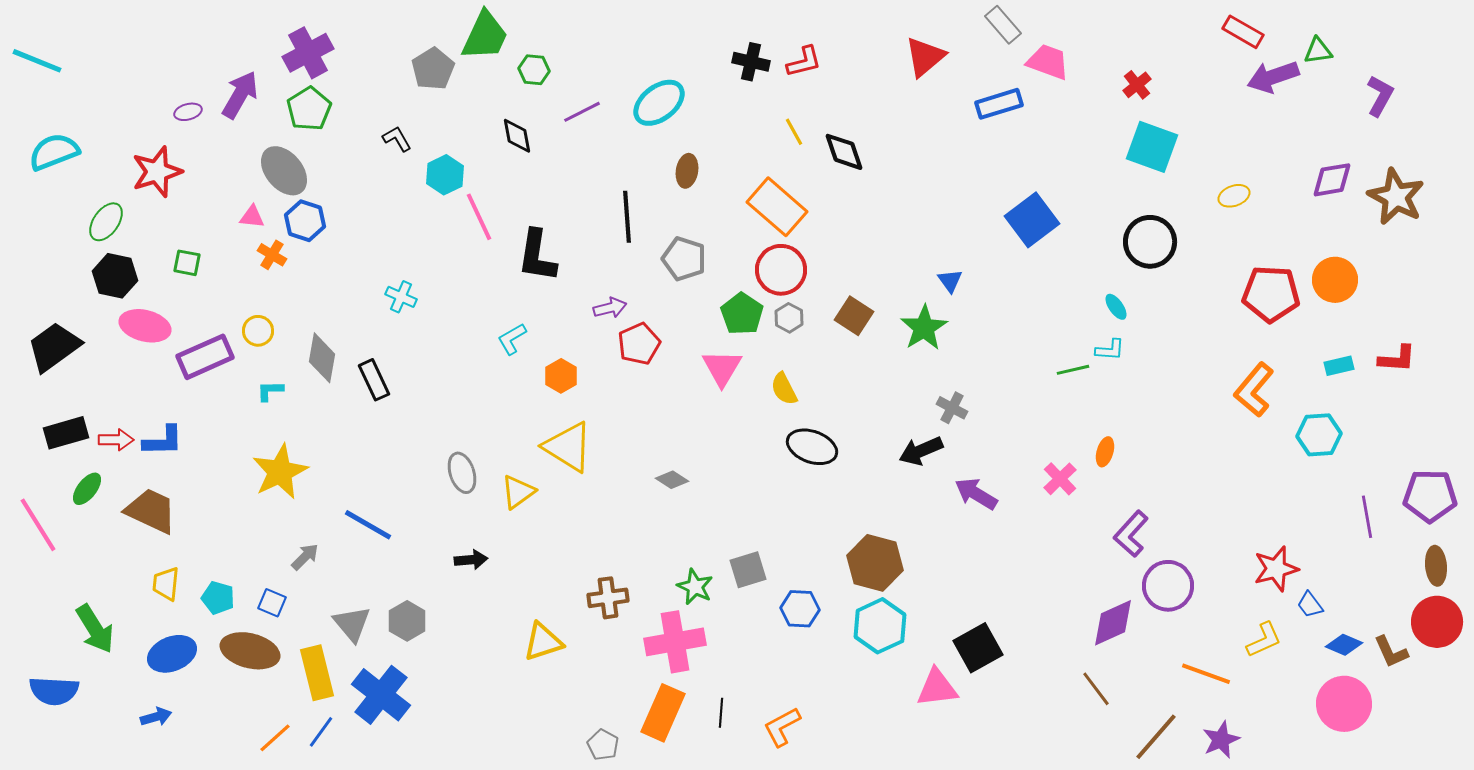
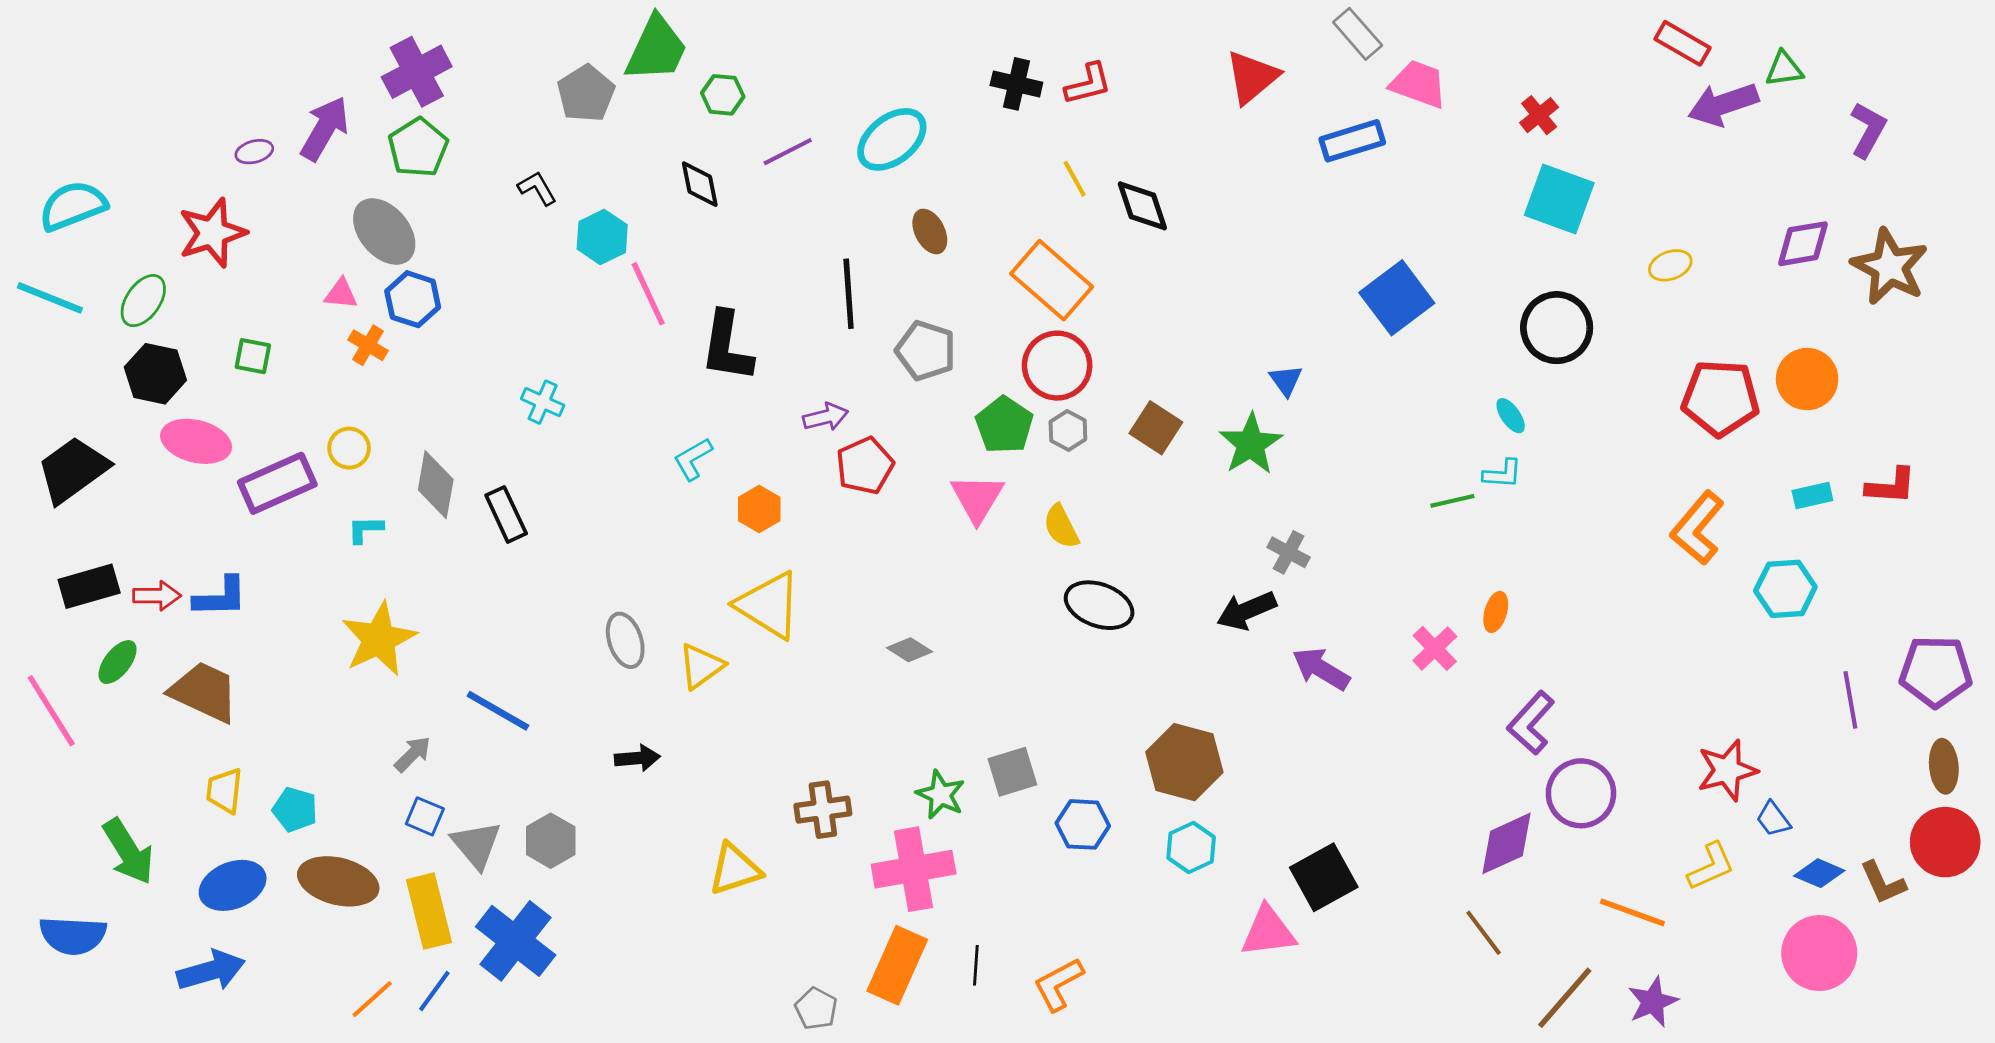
cyan line: (37, 61) -> (50, 298), moved
brown ellipse: (687, 171) -> (930, 232), turned -36
blue square: (272, 603) -> (425, 816), moved
cyan hexagon: (880, 626) -> (1191, 847), size x0.7
blue arrow: (156, 717) -> (211, 971), size x1.6

